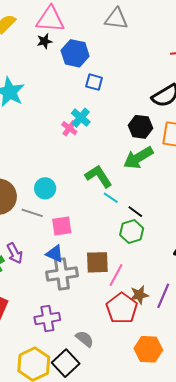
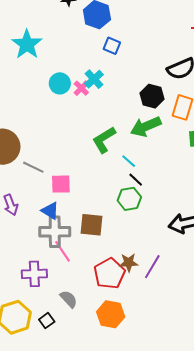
green L-shape: (99, 176) -> (104, 140), turned -96
cyan circle: (45, 188) -> (60, 83), moved
cyan line: (111, 198) -> (129, 161), moved
pink line: (116, 275) -> (63, 251), moved, turned -70
orange hexagon: (148, 349) -> (111, 314), moved
black square: (66, 363) -> (47, 321), size x0.6

